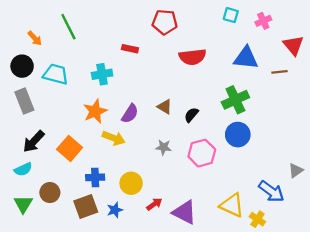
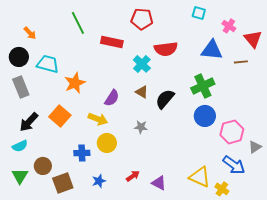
pink cross: (263, 21) -> (229, 26), moved, turned -32
green line: (68, 27) -> (78, 23), moved
red rectangle: (130, 49) -> (112, 42), size x1.5
cyan cross: (102, 74) -> (142, 64), moved, turned -36
orange star: (95, 111) -> (75, 83), moved
black semicircle: (191, 115) -> (165, 99), size x1.5
orange square: (70, 148) -> (60, 116), moved
pink hexagon: (202, 153) -> (232, 132), moved
yellow circle: (131, 183) -> (107, 143), moved
brown square: (86, 206) -> (63, 183), moved
purple triangle: (184, 212) -> (159, 183), size x0.7

